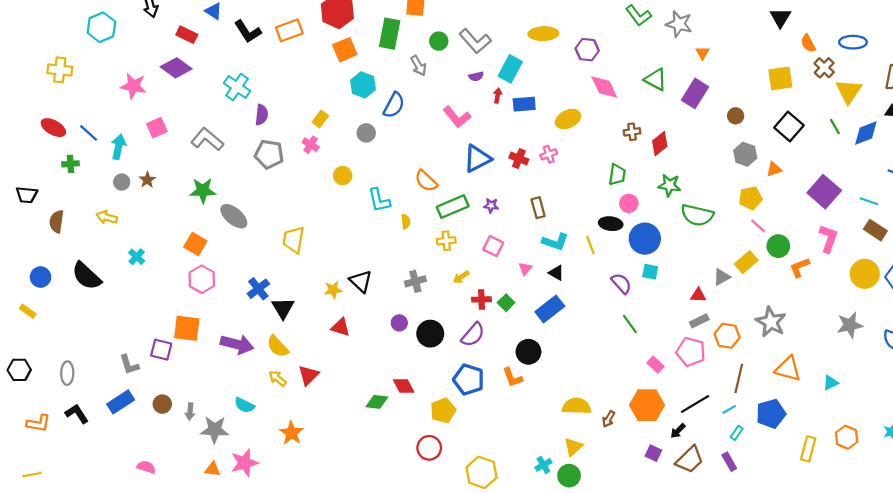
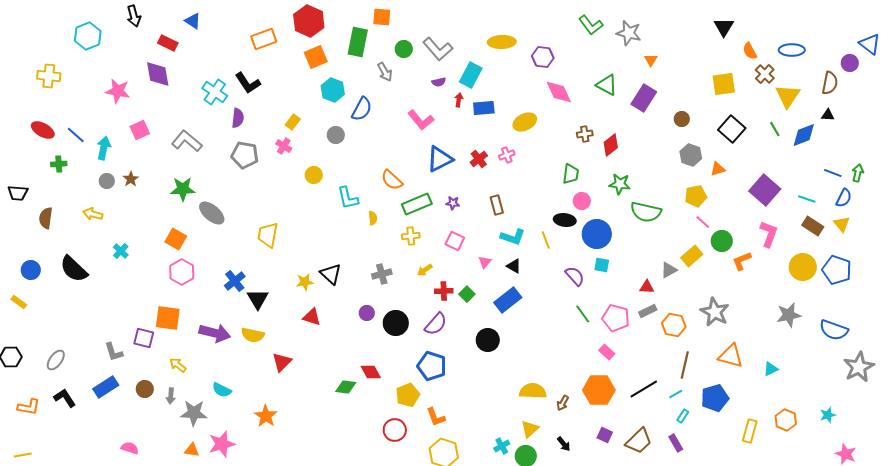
black L-shape: (248, 31) -> (248, 83), moved
purple diamond: (176, 68) -> (158, 74), turned 44
red cross: (519, 159) -> (479, 159), turned 30
yellow semicircle: (278, 346) -> (253, 335), turned -35
pink pentagon: (691, 352) -> (616, 318), moved
gray ellipse: (67, 373) -> (56, 360), turned 35
orange L-shape: (512, 377) -> (436, 417), moved
yellow arrow: (278, 378) -> (178, 365), moved
black arrow: (678, 431) -> (564, 444), moved, turned -84

